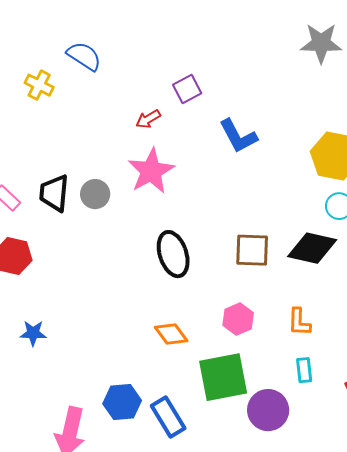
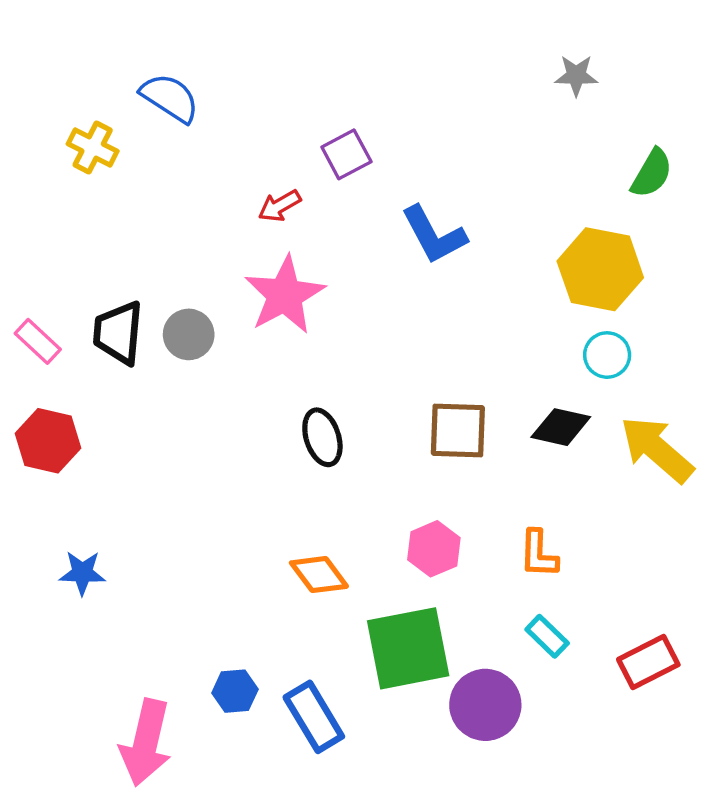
gray star: (321, 43) -> (576, 75), size x0.6
black diamond: (312, 248) -> (561, 427), size x0.7
black ellipse: (173, 254) -> (322, 437), size x0.7
cyan rectangle: (304, 370) -> (547, 636), turned -40
blue hexagon: (122, 402) -> (235, 691), size x0.7

